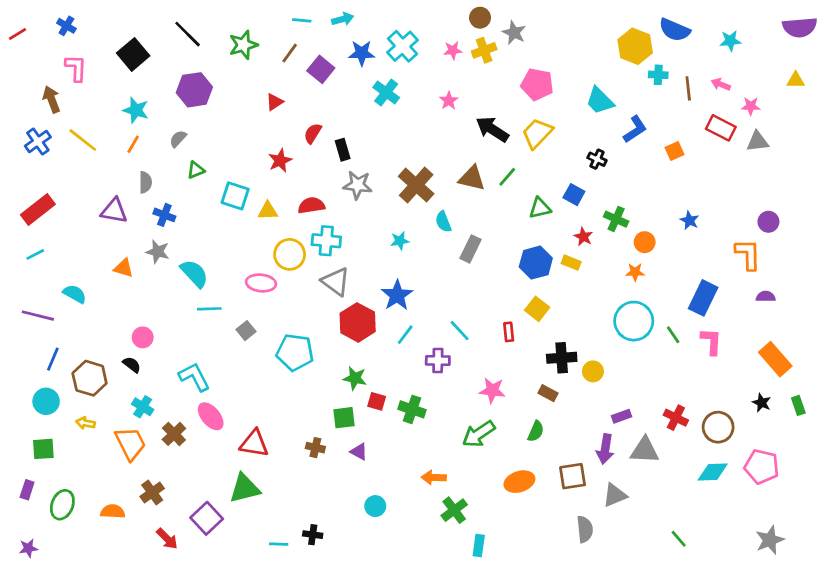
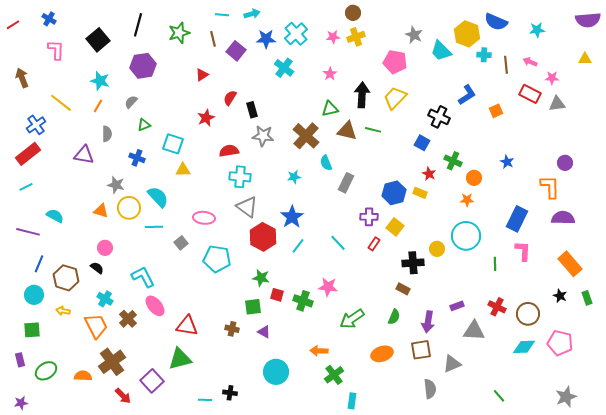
gray star: (514, 33) -> (414, 35), moved
black line: (188, 34) -> (138, 25), turned 60
brown line: (290, 53) -> (213, 39), turned -49
brown arrow: (51, 99) -> (22, 78), moved
cyan trapezoid: (600, 101) -> (441, 51), moved
black arrow: (492, 129) -> (362, 95), turned 60
blue cross: (38, 141) -> (36, 125), moved
black cross: (597, 159) -> (439, 117), size x1.5
green line: (507, 177) -> (373, 130), turned 63
green triangle: (540, 208) -> (330, 109), moved
yellow triangle: (268, 211) -> (183, 170), moved
blue cross: (164, 215) -> (137, 158), moved
yellow circle: (290, 254) -> (129, 208), moved
orange triangle: (124, 268) -> (101, 211), moved
cyan semicircle: (194, 273) -> (158, 197), moved
pink ellipse: (261, 283) -> (204, 218), moved
purple semicircle: (766, 297) -> (563, 218), size x1.6
red rectangle: (509, 332) -> (374, 244), turned 40
green line: (673, 335) -> (495, 264), moved, turned 32
purple cross: (438, 361) -> (369, 217), moved
yellow circle: (593, 371) -> (437, 249), moved
pink star: (492, 390) -> (328, 287), moved
purple arrow: (605, 449) -> (428, 322), moved
purple rectangle: (27, 490) -> (20, 360), turned -32
brown cross: (152, 492) -> (112, 362), size x1.5
green ellipse: (62, 505) -> (46, 371), turned 35
cyan circle: (375, 506) -> (276, 372), size x1.6

